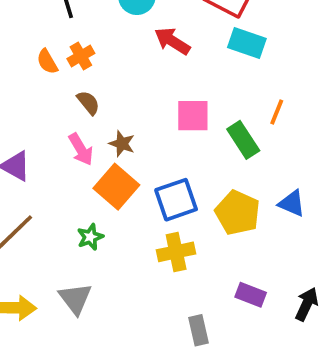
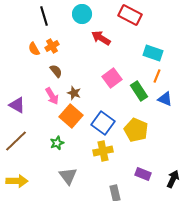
cyan rectangle: (247, 43) -> (153, 53), moved
pink square: (193, 116) -> (112, 78), turned -36
blue square: (176, 200) -> (103, 123), turned -35
blue triangle: (292, 203) -> (165, 99), moved
gray triangle: (75, 299) -> (68, 176), moved

